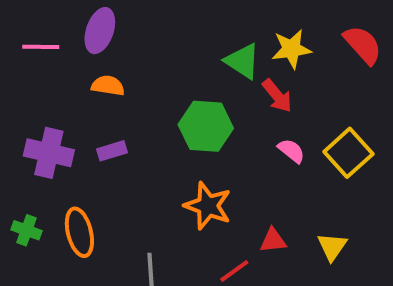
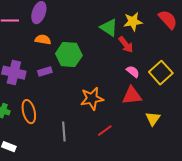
green hexagon: (206, 126) -> (69, 55), moved
orange star: (208, 206) -> (92, 99), turned -30
red triangle: (273, 240) -> (132, 96), moved, size x1.5

